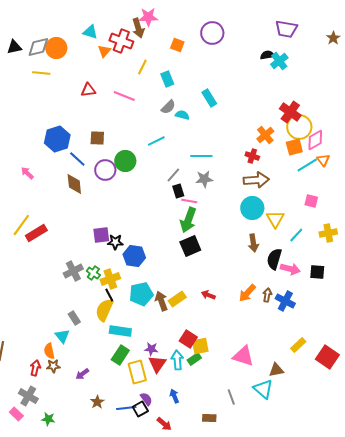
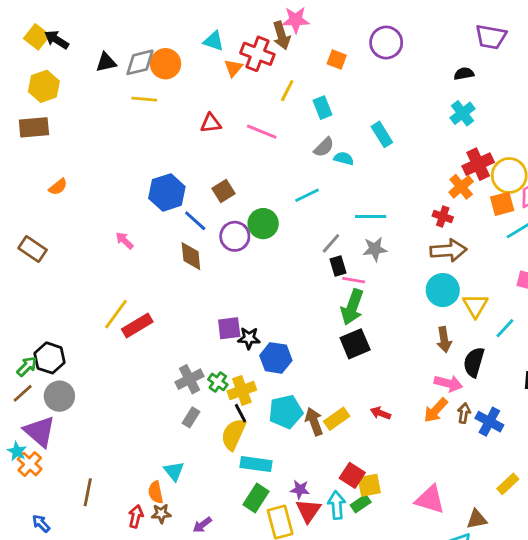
cyan cross: (279, 61) -> (463, 113), moved
red cross: (290, 112) -> (478, 164), moved, turned 30
brown square: (97, 138) -> (223, 191), turned -35
pink arrow: (290, 269) -> (448, 383), moved
gray rectangle: (74, 318) -> (191, 417), moved, turned 64

